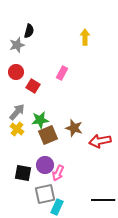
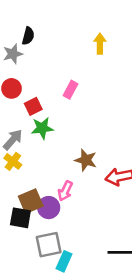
red square: (33, 86) -> (33, 106), turned 32
green star: (40, 120) -> (42, 128), moved
brown square: (48, 135) -> (31, 201), moved
pink arrow: (58, 173) -> (65, 191), moved

